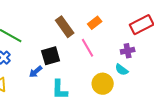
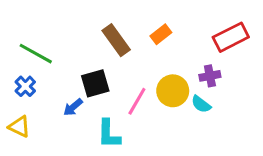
pink line: (88, 48) -> (137, 101), moved, turned 60
yellow circle: (103, 84) -> (173, 91), moved

